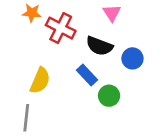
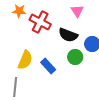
blue rectangle: (87, 75) -> (48, 66), moved
green circle: (109, 96) -> (75, 57), moved

